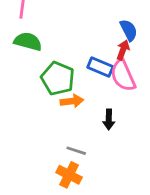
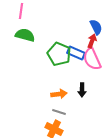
green pentagon: (58, 78) -> (59, 54), moved
orange arrow: (72, 101) -> (59, 94), moved

